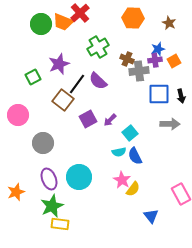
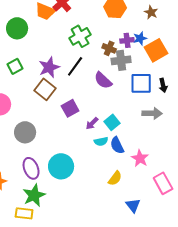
green circle: (41, 24) -> (17, 28), moved
purple cross: (155, 60) -> (127, 40), moved
orange square: (174, 61) -> (156, 50), size x1.6
purple star: (59, 64) -> (49, 67), moved
purple semicircle: (98, 81) -> (103, 80), moved
black line: (77, 84) -> (75, 66), moved
purple arrow: (110, 120) -> (92, 123), moved
pink star: (122, 180) -> (140, 158), moved
yellow rectangle: (60, 224) -> (24, 213), moved

